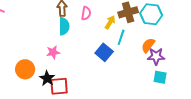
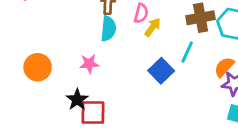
yellow arrow: (110, 22) -> (153, 27), moved
orange circle: (25, 69) -> (38, 67), moved

